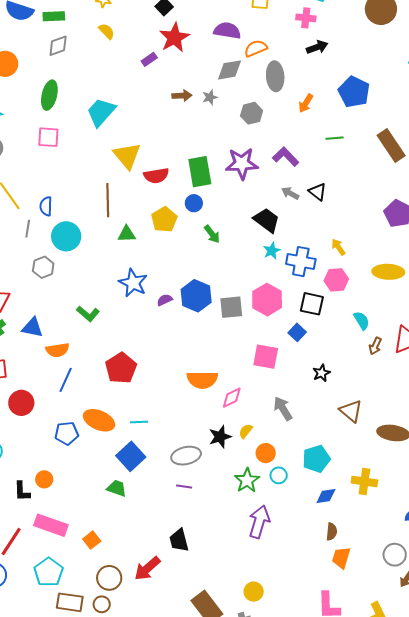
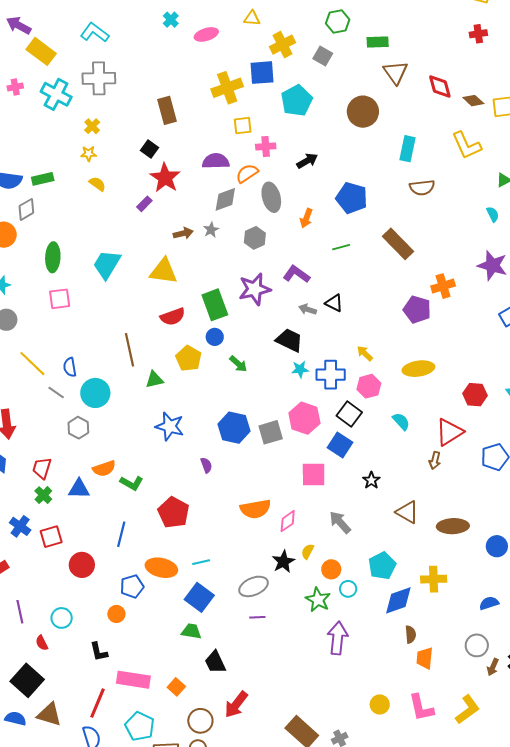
pink cross: (306, 18) -> (266, 147), moved
gray diamond: (58, 46) -> (26, 209), moved
yellow triangle: (127, 156) -> (164, 271), moved, turned -32
gray line: (28, 229) -> (56, 393), turned -54
cyan star: (272, 251) -> (300, 369), turned 30
purple semicircle: (165, 300) -> (206, 465), moved, turned 105
black square: (312, 304) -> (349, 414), turned 35
green L-shape: (88, 314) -> (132, 483), moved
blue square: (297, 332) -> (340, 445), size x1.4
brown arrow: (375, 346) -> (435, 460), moved
orange semicircle: (57, 350) -> (104, 468), moved
orange circle: (44, 479) -> (116, 614), moved
blue diamond: (326, 496) -> (398, 600), size x1.5
black trapezoid: (179, 540) -> (215, 662), moved
yellow circle: (254, 592) -> (380, 704), moved

